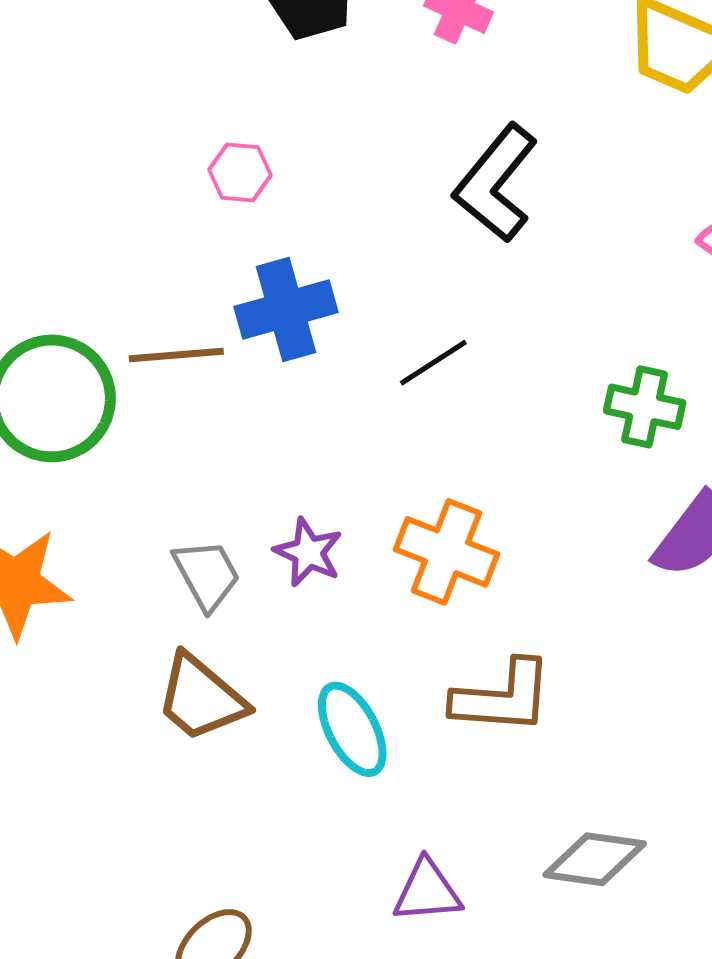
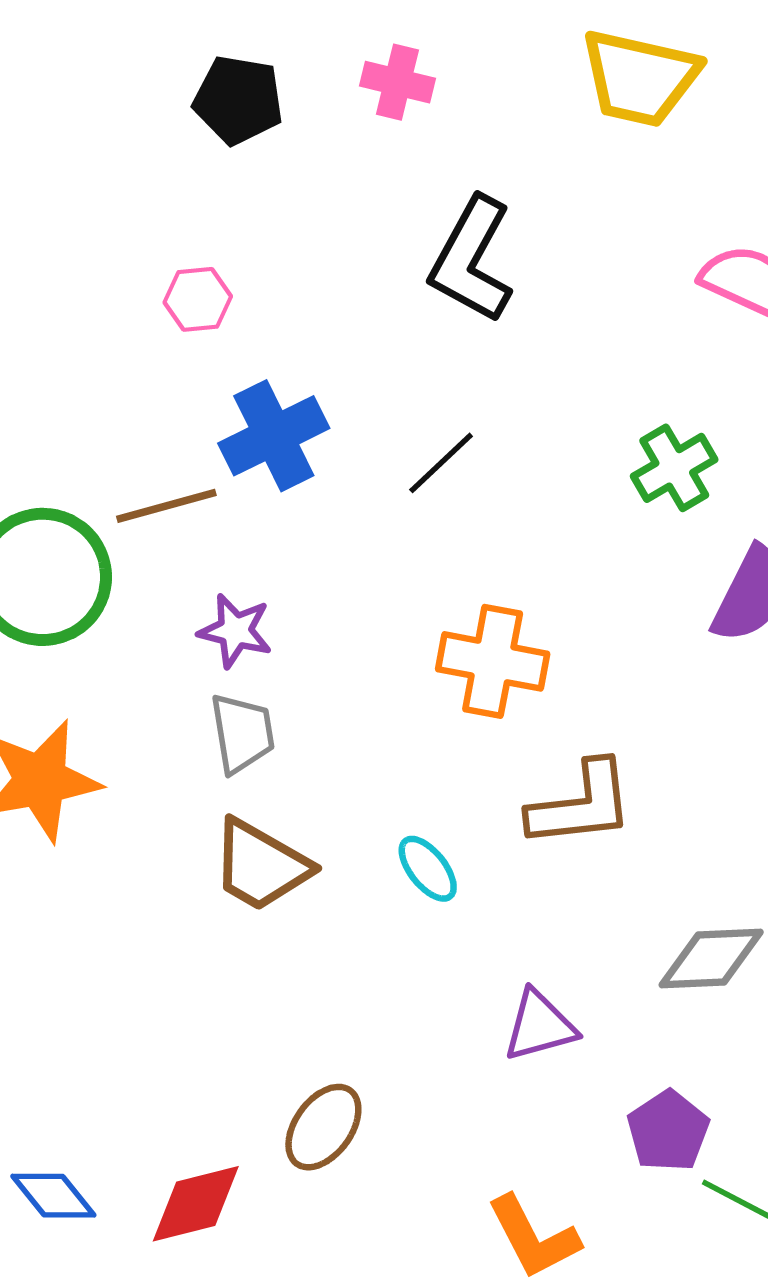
green cross: (645, 407) -> (674, 468), turned -32
purple star: (308, 552) -> (235, 631), moved
gray trapezoid: (207, 575) -> (242, 733), turned 30
cyan ellipse: (352, 729) -> (428, 869), size x0.7

